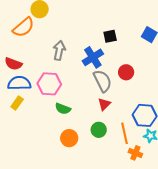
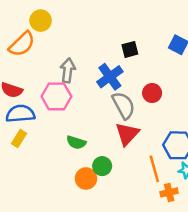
pink hexagon: (49, 84) -> (56, 96), moved
red triangle: (104, 104) -> (127, 134), size x1.5
green circle: (99, 130) -> (102, 166), moved
orange cross: (135, 153) -> (169, 192), turned -32

